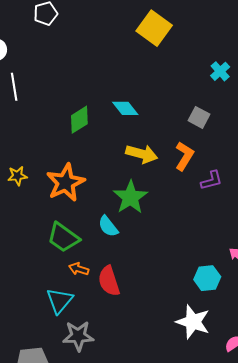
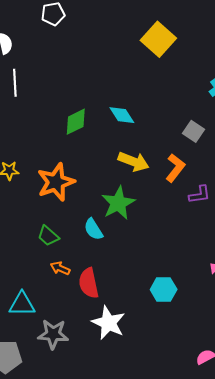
green trapezoid: (63, 238) -> (48, 236), size x0.7
cyan hexagon: (207, 278) -> (164, 290), moved
cyan triangle: (60, 301) -> (22, 304), moved, turned 44
white star: (193, 322) -> (108, 323), moved

